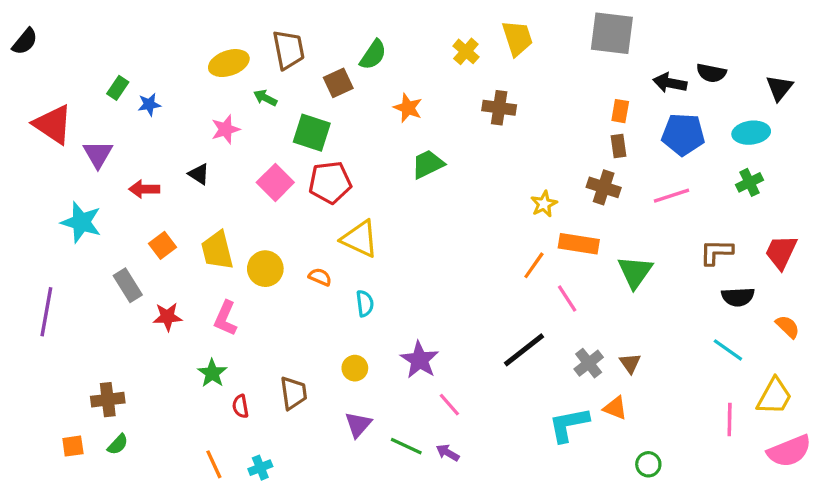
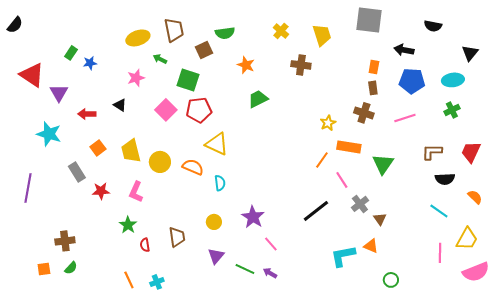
yellow trapezoid: (517, 38) -> (322, 35), moved
green semicircle: (373, 55) -> (225, 33), turned 48
black semicircle: (711, 73) -> (433, 26), moved
orange semicircle: (320, 277) -> (193, 167), size x1.5
gray cross: (589, 363) -> (360, 204), moved

